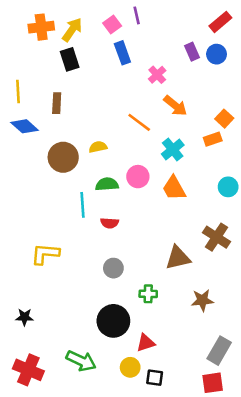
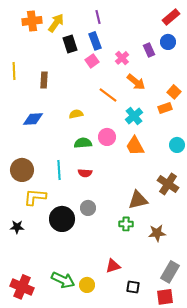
purple line: (137, 15) -> (98, 17), moved
pink square: (112, 24) -> (92, 61), moved
purple rectangle: (192, 52) -> (149, 50), moved
black rectangle: (70, 59) -> (70, 44), moved
blue diamond: (24, 126) -> (33, 119), moved, turned -45
brown circle: (63, 157) -> (22, 170), moved
cyan line: (82, 205) -> (59, 170), moved
green cross: (148, 294) -> (126, 224), moved
black star: (24, 317) -> (17, 227), moved
black circle: (113, 321) -> (62, 219), moved
yellow circle: (130, 367) -> (87, 285), moved
black square: (155, 378) -> (133, 287), moved

